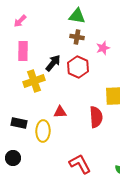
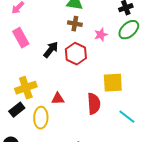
pink rectangle: (23, 51) -> (21, 38), turned -30
yellow cross: (34, 81) -> (26, 88), moved
black rectangle: (19, 123) -> (17, 110), turned -49

